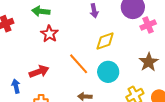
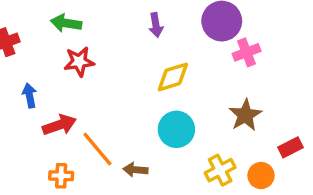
red star: (49, 34) -> (79, 62), turned 30
orange line: (79, 64) -> (97, 149), moved
blue arrow: (16, 86) -> (30, 96), moved

